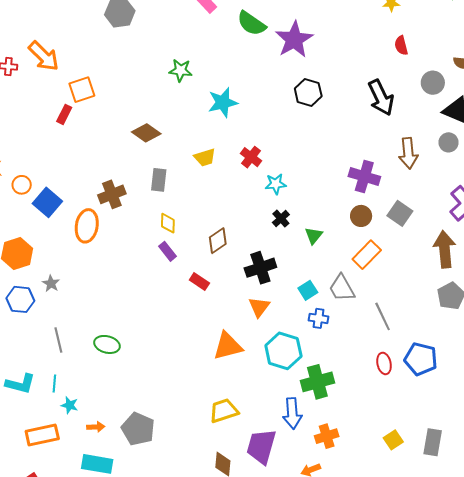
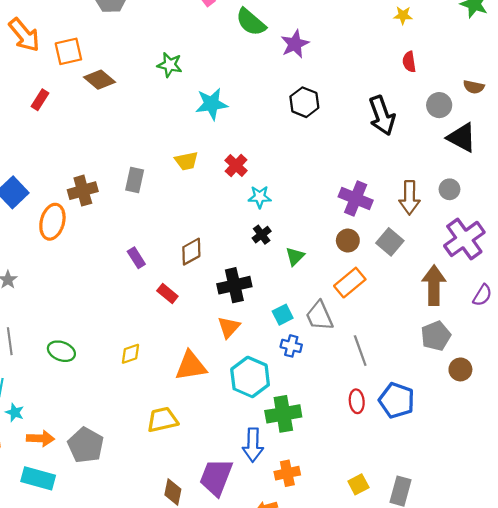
purple star: (294, 40) -> (295, 44), size x0.7
orange square: (82, 90) -> (68, 51), moved
brown diamond: (146, 133) -> (100, 80), moved
gray circle: (448, 142) -> (449, 189), moved
brown arrow: (408, 153) -> (410, 198), moved
yellow diamond: (168, 223) -> (130, 354), moved, turned 65
yellow trapezoid: (224, 411) -> (162, 420), moved
orange arrow: (96, 427) -> (40, 438), size x1.4

